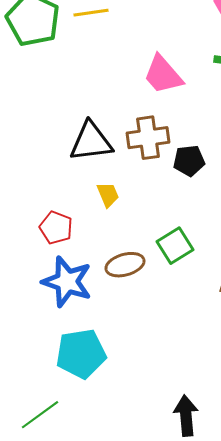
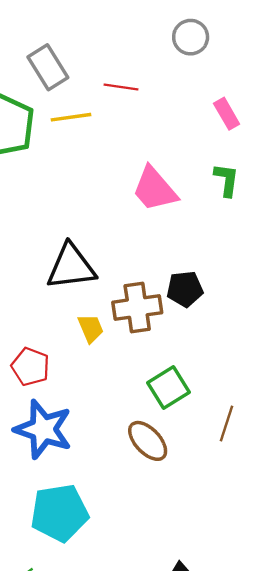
brown cross: (148, 138) -> (137, 307), moved
brown ellipse: (125, 265) -> (148, 441), moved, turned 63

